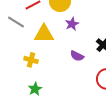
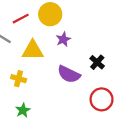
purple semicircle: (77, 56) -> (69, 74), size x1.5

